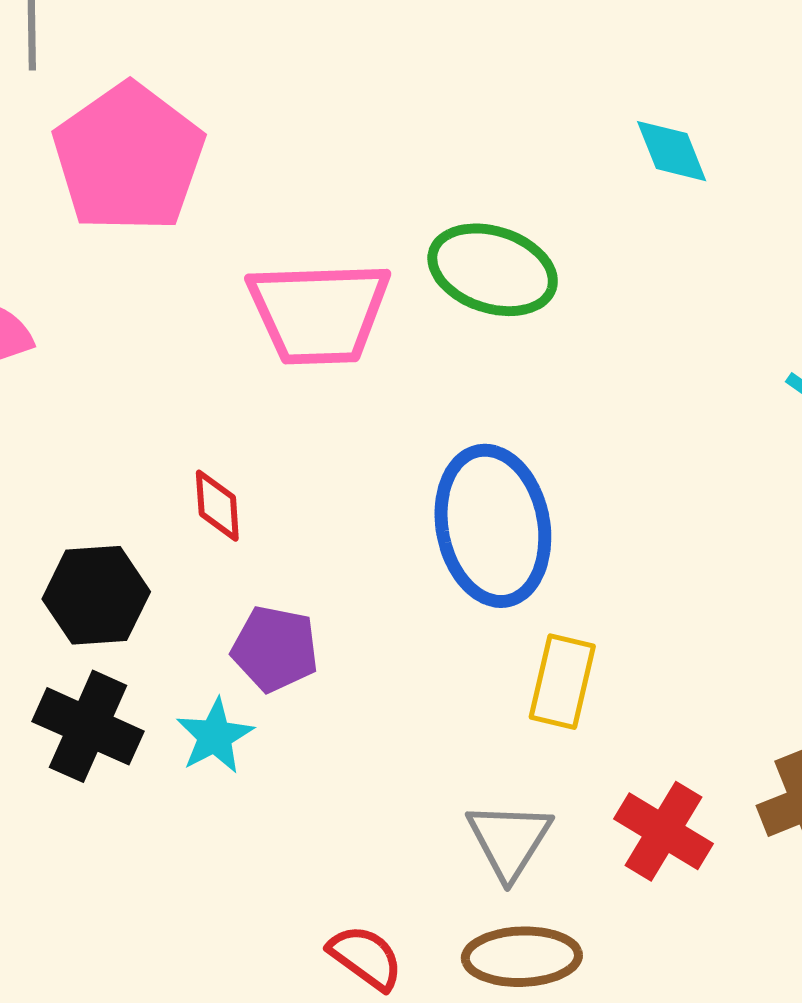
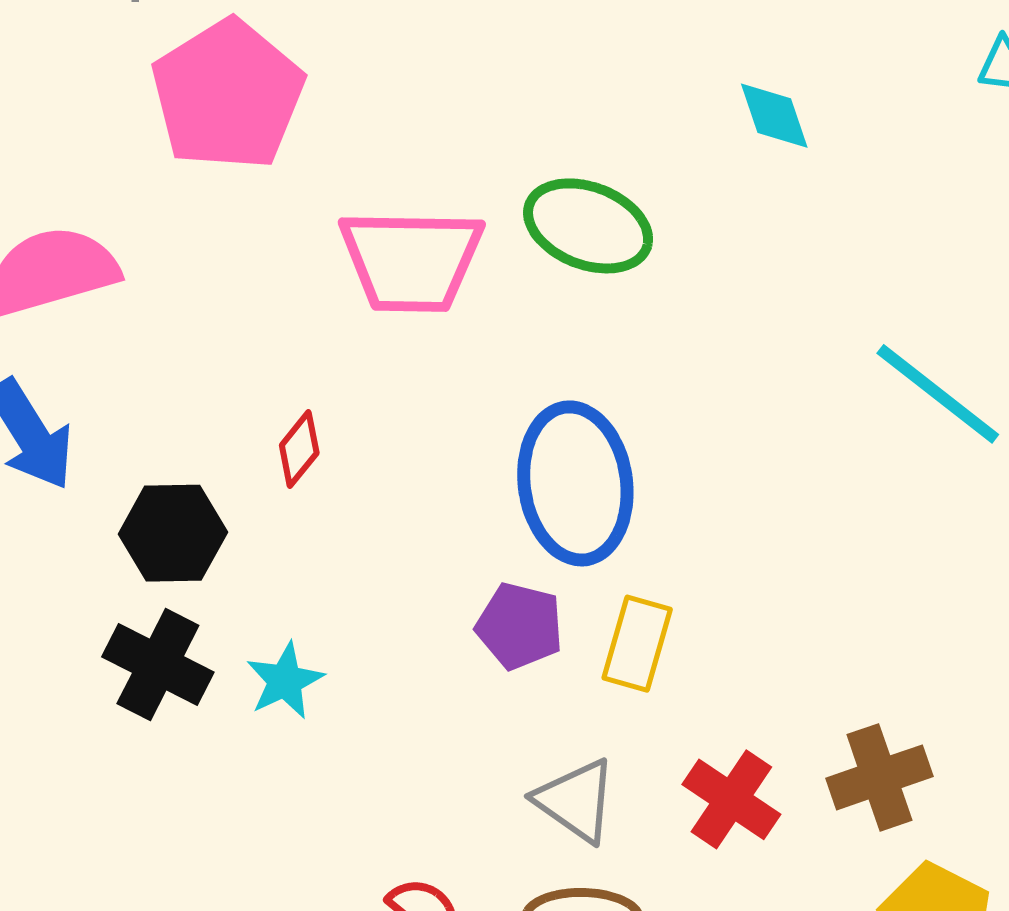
red diamond: (217, 506) -> (299, 449), turned 40
purple pentagon: (275, 649) -> (520, 626), moved
gray triangle: (509, 840) -> (576, 801), turned -30

